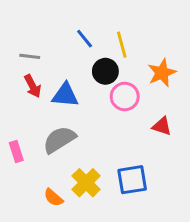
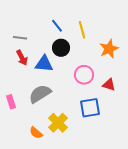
black circle: (105, 71) -> (61, 48), moved
pink circle: (125, 97) -> (84, 75), moved
blue square: (132, 180) -> (90, 108), moved

